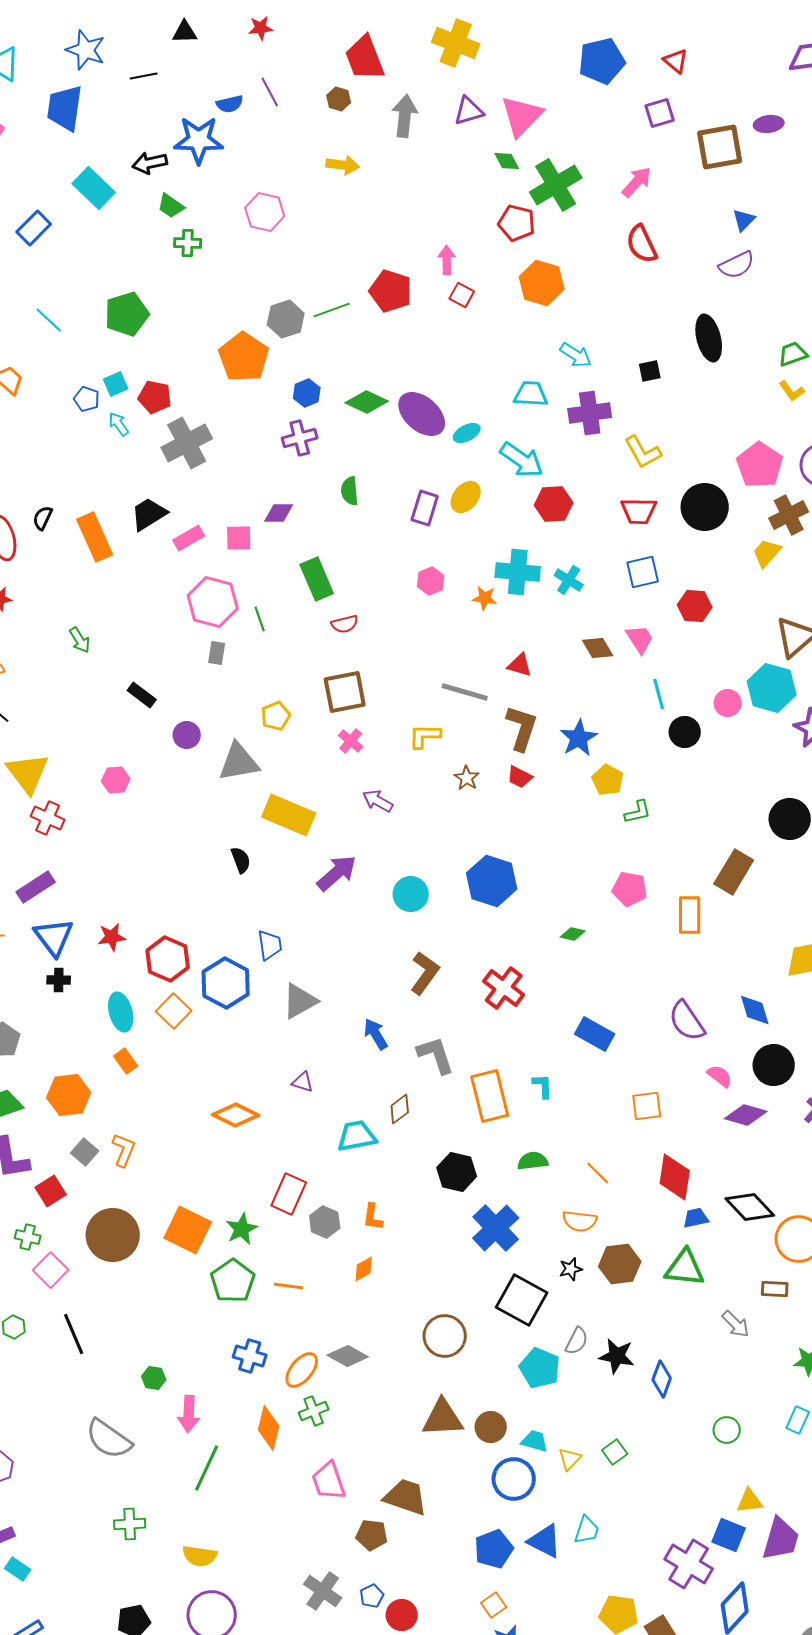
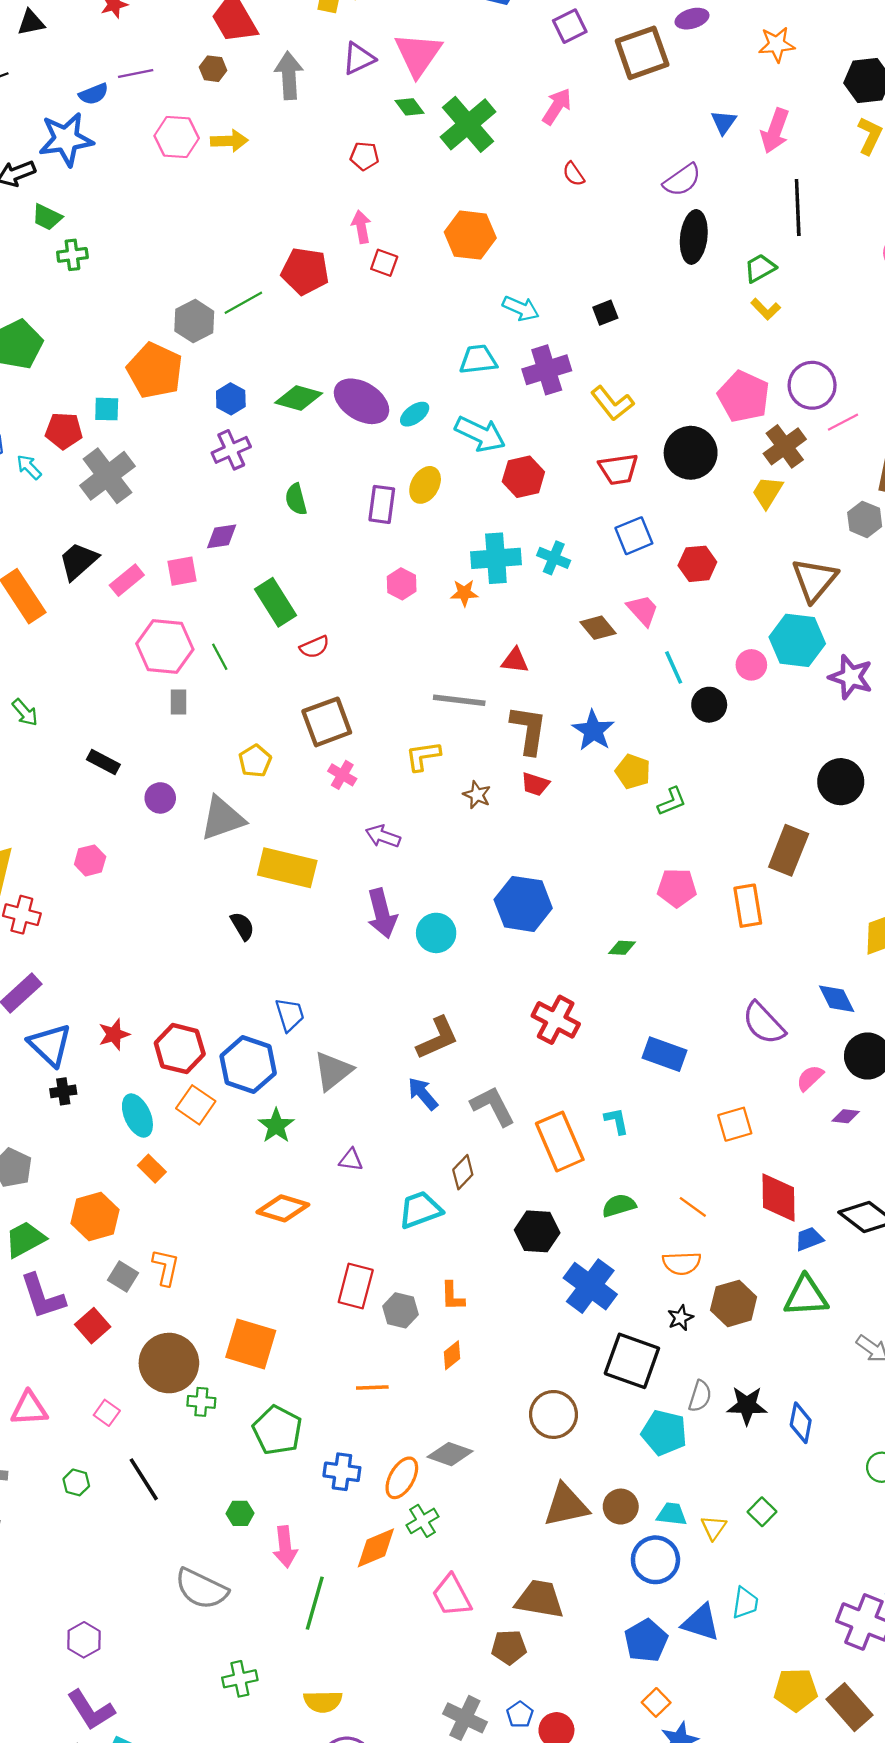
purple line: (270, 92) -> (136, 73), turned -64
pink hexagon: (265, 212) -> (177, 137), moved
blue triangle: (744, 220) -> (724, 122), moved
red pentagon: (517, 223) -> (364, 156), moved, size x0.7
red semicircle: (642, 244) -> (574, 174), size x0.6
black ellipse: (709, 338) -> (694, 237), moved, turned 30
cyan square: (116, 384) -> (107, 409), moved, turned 35
purple arrow: (337, 873) -> (382, 913), moved, turned 126
brown L-shape: (425, 973) -> (437, 1038), moved, turned 39
pink semicircle: (720, 1076) -> (810, 1078), turned -72
purple diamond: (746, 1115) -> (846, 1116), size x0.6
green star: (242, 1229) -> (276, 1126), moved
green cross: (28, 1237) -> (201, 1402), moved
pink square: (51, 1270) -> (107, 1413), size x0.7
green pentagon: (233, 1281) -> (277, 1430), moved
orange diamond: (269, 1428) -> (376, 1548), turned 63

